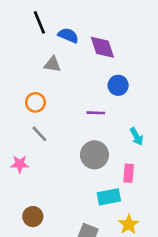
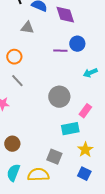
purple line: (96, 113) -> (60, 51), moved
cyan arrow: (136, 136) -> (90, 73), moved, turned 96
pink rectangle: (129, 173) -> (85, 111), turned 32

